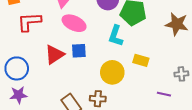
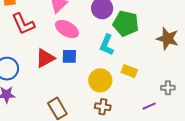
red L-shape: (29, 22) -> (23, 24), turned -115
purple line: (164, 94) -> (149, 106), turned -40
brown cross: (98, 99) -> (103, 107), moved

